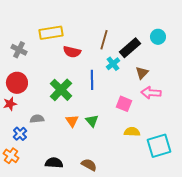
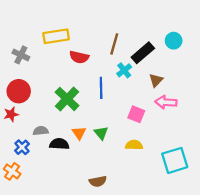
yellow semicircle: (132, 132) -> (134, 145), moved
black semicircle: (54, 163) -> (59, 144), moved
brown semicircle: (89, 165) -> (98, 181), turned 140

